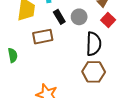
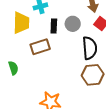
black rectangle: (59, 17) -> (54, 26), turned 40

